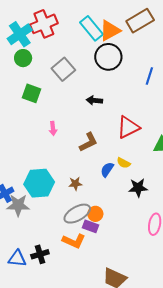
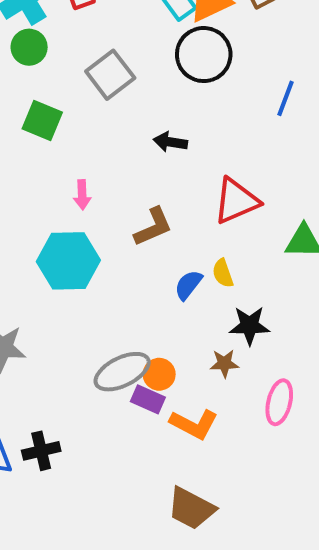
yellow semicircle: (124, 163) -> (223, 273), turned 40
cyan hexagon: (39, 183) -> (68, 261), moved
brown star: (75, 184) -> (224, 363), moved
orange L-shape: (74, 241) -> (194, 424), moved

